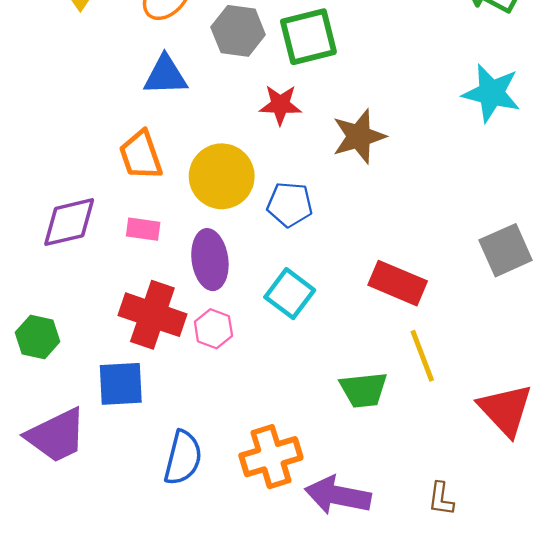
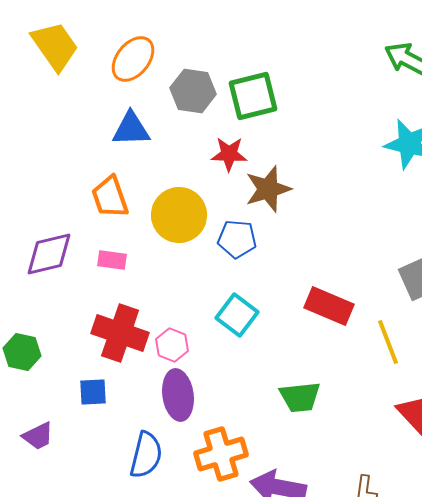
brown star: (359, 136) -> (268, 189), moved
purple ellipse: (210, 260) -> (178, 395), moved
yellow line: (422, 356) -> (388, 342), moved
blue square: (121, 384) -> (93, 392), size x0.7
purple trapezoid: (56, 436) -> (38, 436), size x0.6

